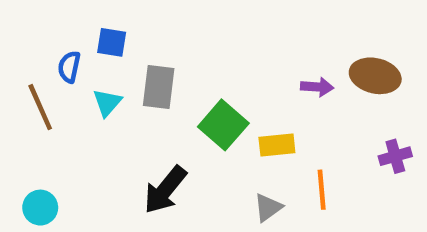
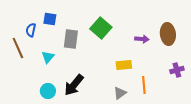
brown ellipse: (375, 76) -> (168, 34), turned 70
cyan triangle: (107, 103) -> (48, 57), moved
green square: (223, 125) -> (101, 28), moved
cyan circle: (40, 208) -> (48, 91), moved

